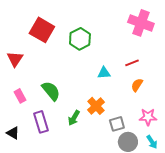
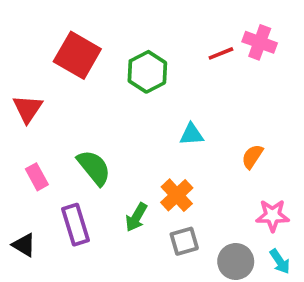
pink cross: (141, 23) -> (260, 42), size x0.7
red line: (132, 63) -> (221, 53), moved
gray square: (117, 124) -> (184, 241), moved

